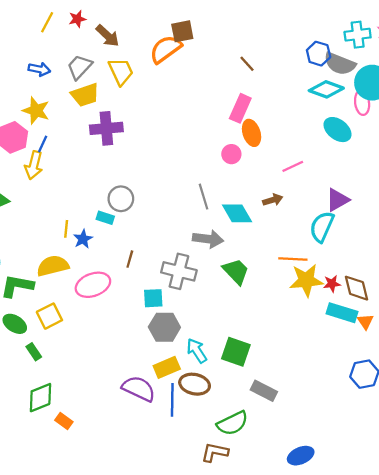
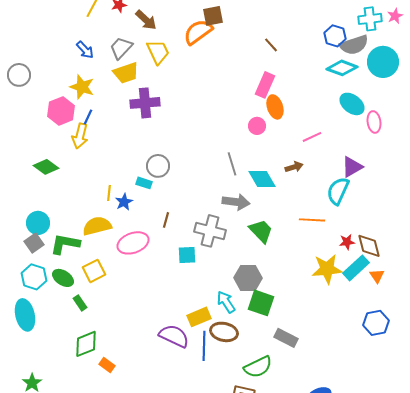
gray semicircle: (340, 64) -> (354, 45), turned -40
blue arrow: (39, 69) -> (85, 50), turned 36
pink ellipse: (362, 103) -> (374, 122), moved
yellow star: (306, 280) -> (327, 269), moved
cyan rectangle: (342, 313) -> (356, 268), turned -60
gray hexagon: (164, 327) -> (248, 278), moved

